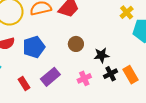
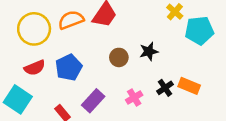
black star: (101, 55) -> (149, 51), moved
orange rectangle: (131, 75) -> (189, 86), turned -30

